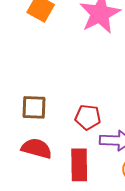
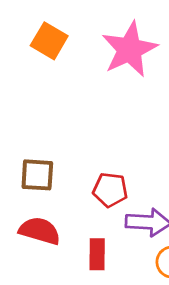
red rectangle: (79, 165) -> (97, 254), size x0.7

